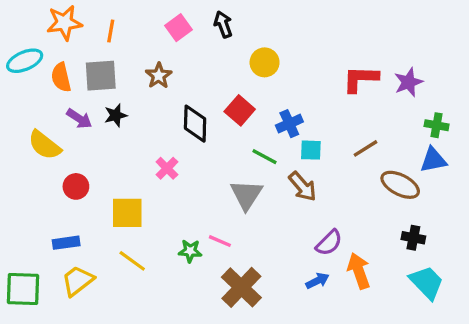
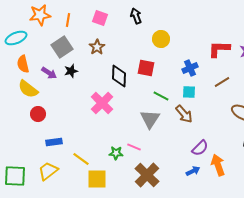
pink square: (179, 28) -> (100, 18), moved, turned -35
gray square: (101, 76) -> (62, 47), turned -30
orange semicircle: (61, 77) -> (23, 64), moved
red square: (240, 110) -> (146, 68), turned -30
blue cross: (289, 124) -> (190, 68), moved
brown line: (365, 148) -> (222, 82), moved
pink cross: (167, 168) -> (102, 103), size x1.6
red circle: (76, 186) -> (38, 114), moved
yellow square: (127, 213) -> (97, 179), moved
blue rectangle: (66, 243) -> (54, 142), moved

